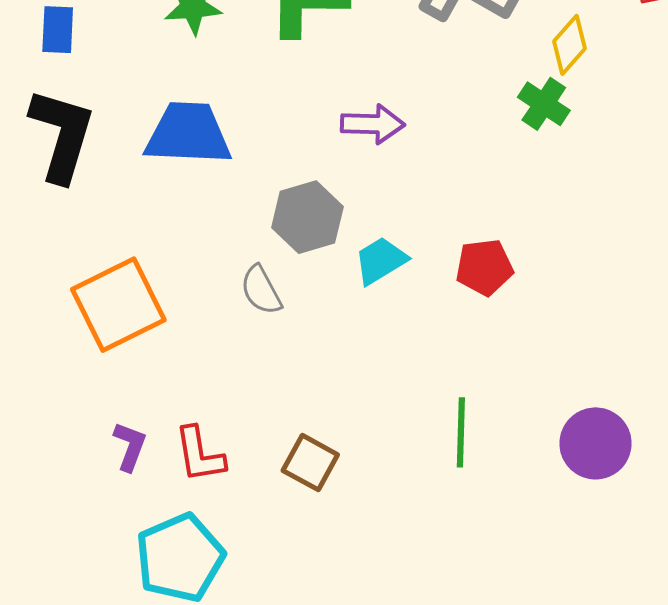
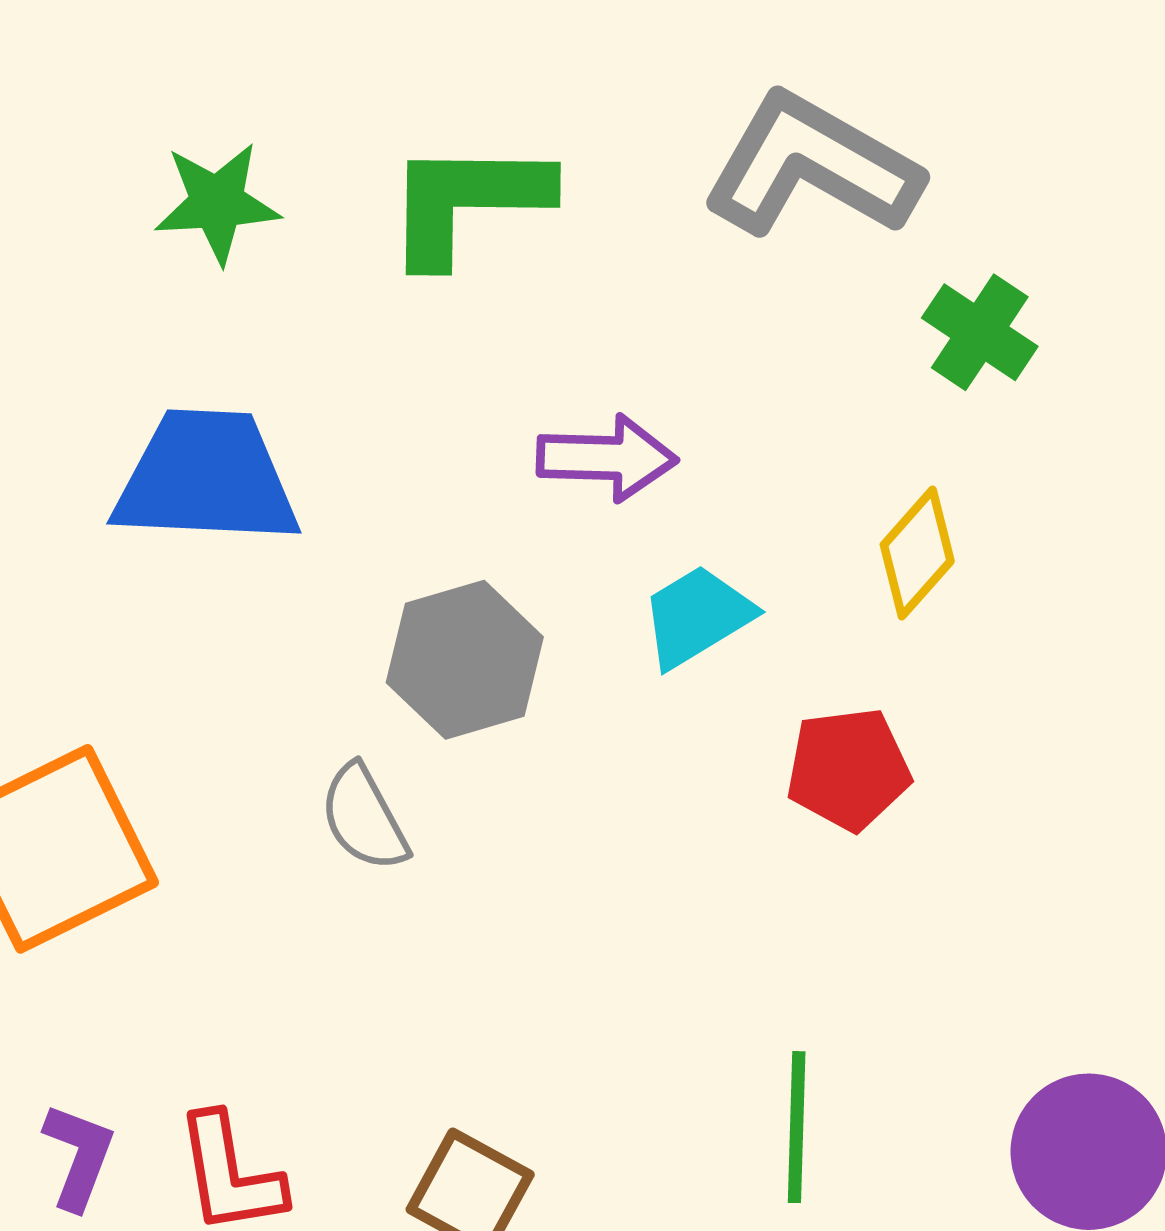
yellow diamond: (570, 45) -> (917, 553), moved
green cross: (544, 104) -> (980, 332), moved
cyan trapezoid: (381, 261) -> (697, 616), moved

